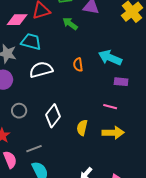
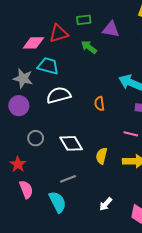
orange semicircle: (78, 65) -> (99, 104), moved
white diamond: (53, 116) -> (71, 143), turned -70
gray line: (34, 149) -> (68, 179), moved

